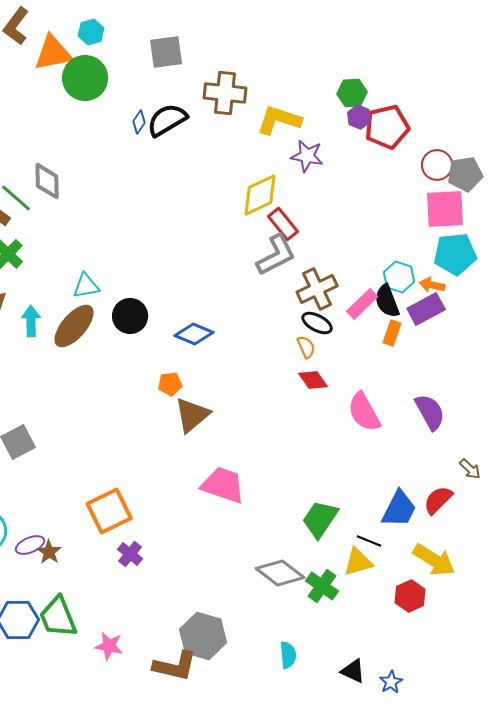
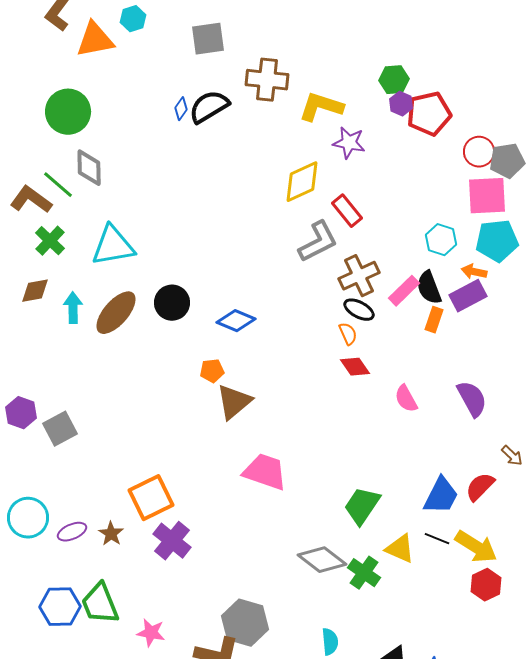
green circle: (85, 78) -> (68, 112), moved
red rectangle: (283, 224) -> (347, 211), moved
cyan hexagon: (399, 277) -> (441, 240), moved
cyan triangle: (86, 286) -> (113, 246), moved, size x1.6
pink semicircle: (364, 412) -> (406, 399), size x0.7
black line: (369, 541) -> (437, 539), moved
brown star: (49, 552) -> (111, 534), moved
purple cross: (130, 554) -> (172, 541), size x1.5
yellow triangle: (358, 562) -> (400, 549), turned 40
red hexagon: (410, 596) -> (486, 585), moved

